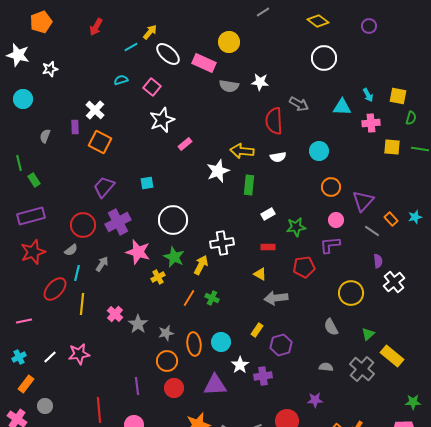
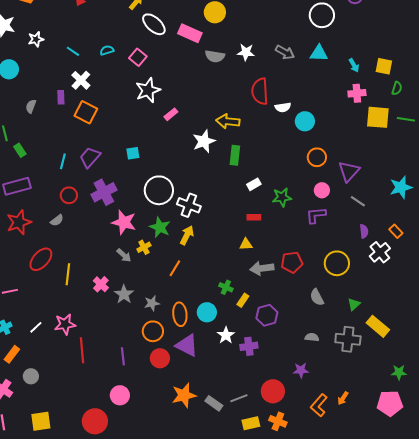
cyan line: (131, 47) -> (73, 51), moved, turned 64
white circle: (324, 58) -> (322, 15), moved
gray arrow: (299, 104) -> (285, 52), moved
cyan triangle: (342, 107) -> (319, 53), moved
yellow square: (392, 147) -> (378, 117), size x1.4
white semicircle: (278, 157) -> (283, 107), moved
cyan star: (415, 217) -> (401, 187), size x1.6
orange rectangle: (391, 219) -> (396, 231), moved
red circle: (83, 225) -> (69, 195), size x0.7
white cross: (222, 243) -> (189, 205), moved, turned 30
gray arrow: (102, 264) -> (124, 255), moved, turned 98
red pentagon: (304, 267) -> (292, 262), moved
cyan line: (77, 273) -> (63, 161), moved
yellow triangle: (260, 274) -> (246, 244), turned -32
green cross: (212, 298) -> (226, 287), moved
gray cross: (362, 369) -> (348, 339), turned -35
purple triangle: (215, 385) -> (187, 345), moved, turned 30
red line: (99, 410) -> (82, 350), moved

